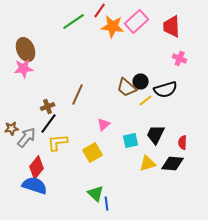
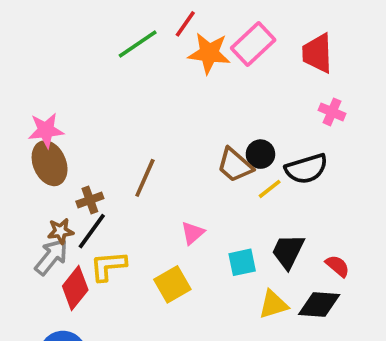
brown ellipse: (26, 50) -> (50, 163), moved
brown star: (12, 128) -> (61, 231), moved
red semicircle: (183, 142) -> (338, 266), turned 128
red diamond: (37, 168) -> (75, 288), moved

